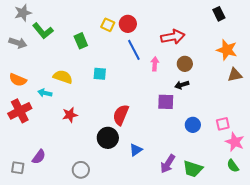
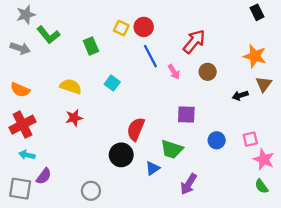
black rectangle: (219, 14) -> (257, 12), moved
red arrow: (173, 37) -> (194, 42), turned -40
pink arrow: (155, 64) -> (174, 72), turned 144
cyan square: (100, 74) -> (112, 83), turned 32
brown triangle: (235, 75) -> (264, 84), turned -42
black arrow: (182, 85) -> (240, 95), moved
cyan arrow: (45, 93) -> (27, 155), moved
red star: (70, 115) -> (74, 118), moved
gray square: (18, 168) -> (20, 189), size x1.5
green trapezoid: (193, 169) -> (172, 149), moved

